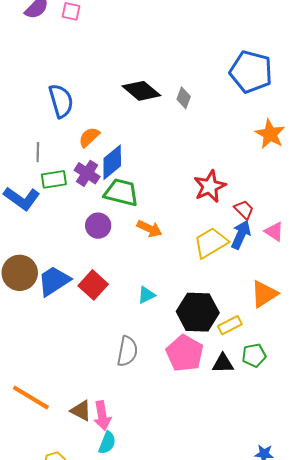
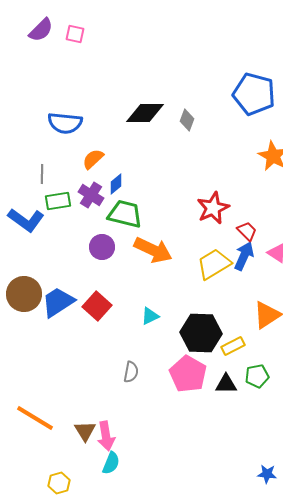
black diamond: (141, 91) -> (145, 113), turned -39
blue semicircle: (61, 101) -> (65, 123), turned 112
blue diamond: (112, 162) -> (116, 184), size x0.6
orange arrow: (149, 229) -> (153, 250), size x1.5
gray semicircle: (127, 351) -> (131, 372), size x0.7
brown triangle: (81, 411) -> (85, 431), turned 30

